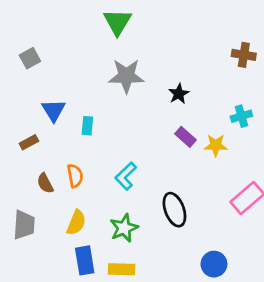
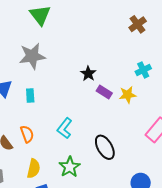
brown cross: (244, 55) -> (138, 24), turned -36
gray star: (126, 76) -> (32, 56), moved
black star: (179, 94) -> (88, 74), moved

